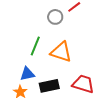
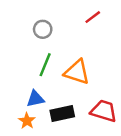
gray circle: (55, 17) -> (43, 29), moved

